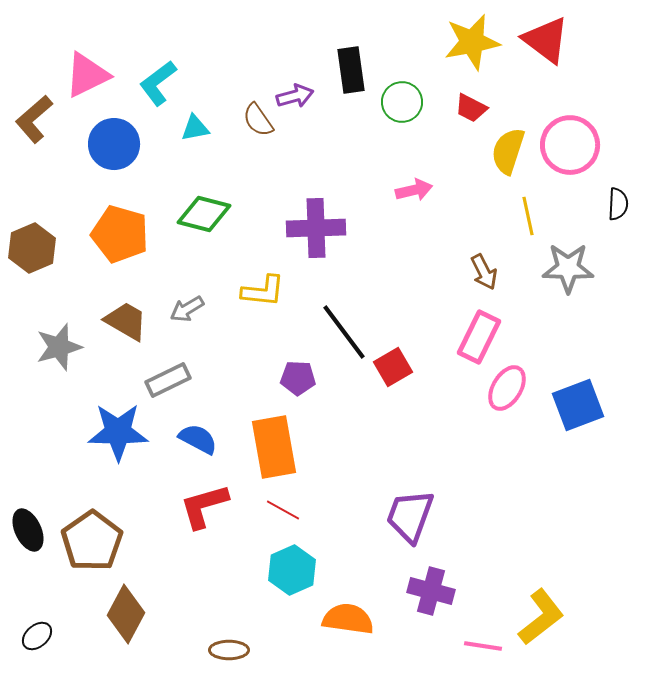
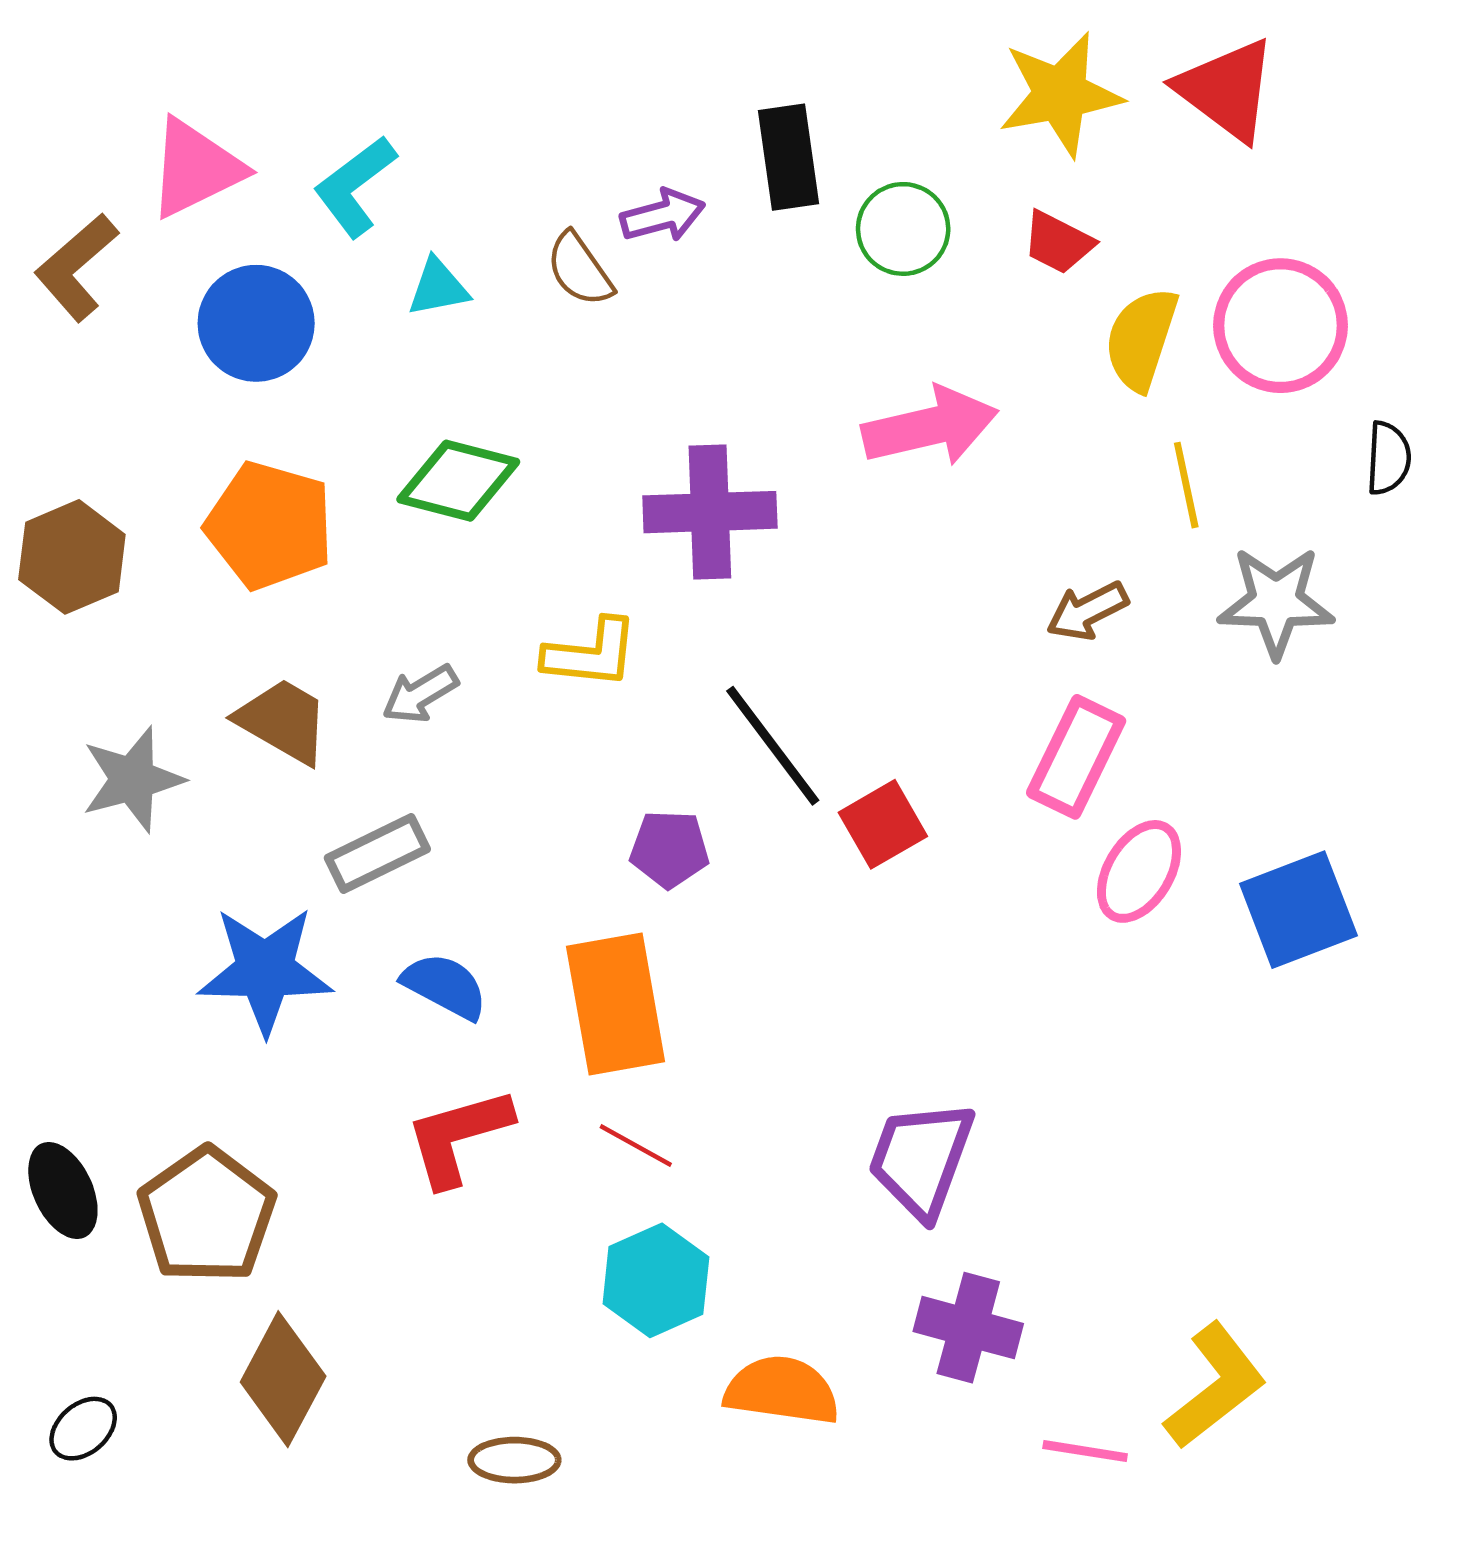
pink arrow: (414, 190) -> (930, 427), size x1.6
brown arrow: (484, 272) -> (1087, 611), turned 90

